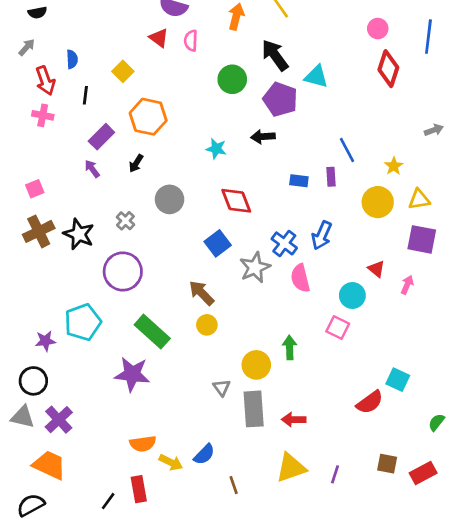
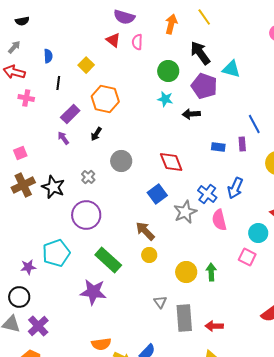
red arrow: (45, 81) -> (14, 72), moved, turned 125
cyan star: (216, 149) -> (165, 99), moved
yellow circle: (256, 365) -> (186, 272), moved

